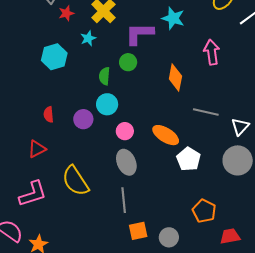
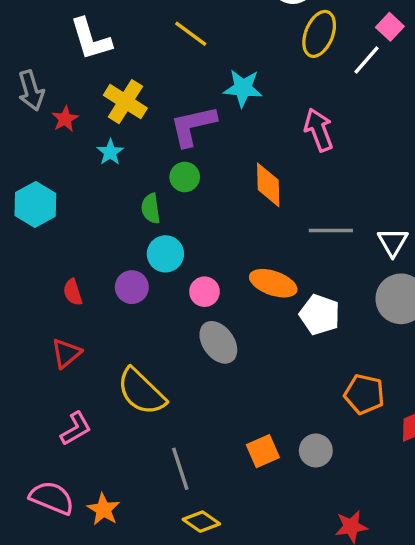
cyan hexagon: (54, 57) -> (35, 204), moved
pink L-shape: (33, 194) -> (76, 429), size x0.7
gray line: (124, 200) -> (180, 469), moved

